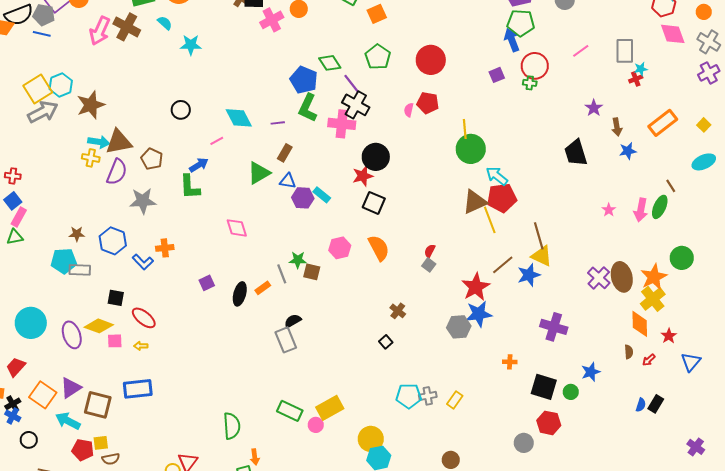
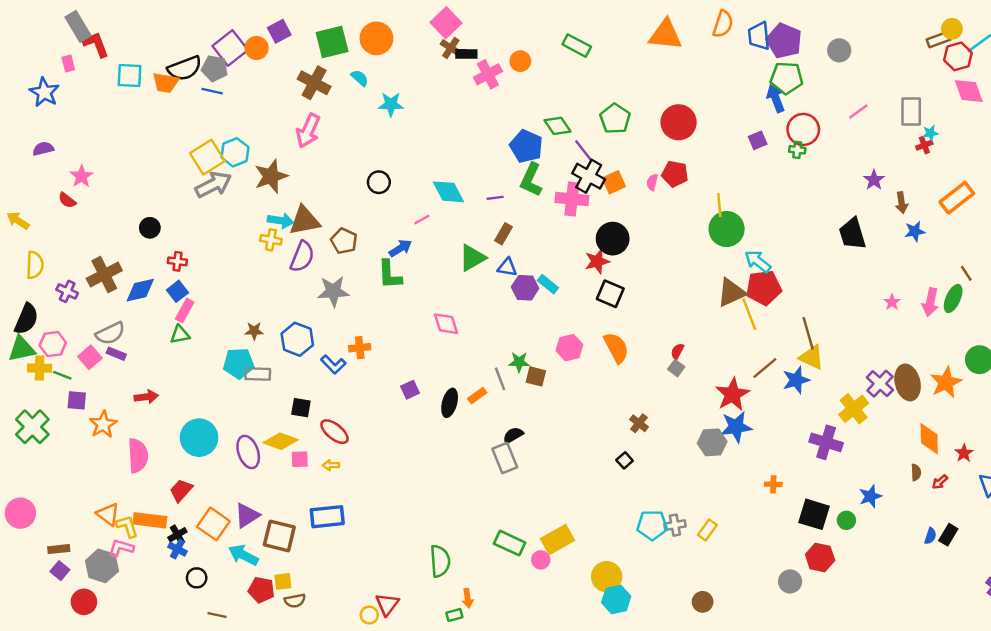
orange square: (377, 14) -> (614, 182), moved
pink arrow: (100, 31) -> (308, 131), moved
yellow cross: (653, 299) -> (854, 409), moved

